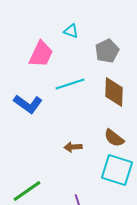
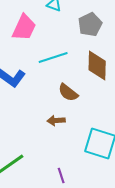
brown semicircle: (114, 138) -> (68, 92), moved

